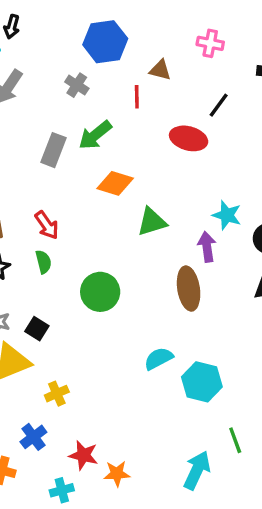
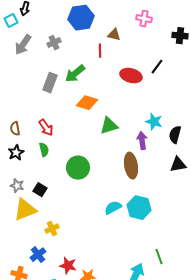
gray cross: (77, 85) -> (54, 43), moved, turned 32
black line: (219, 105) -> (157, 67), moved
cyan hexagon: (202, 382) -> (139, 208), moved

